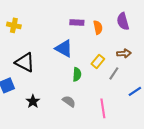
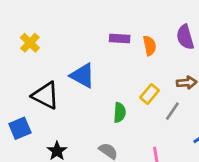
yellow cross: (14, 25) -> (30, 43), turned 32
blue triangle: (64, 48) -> (83, 76), moved

